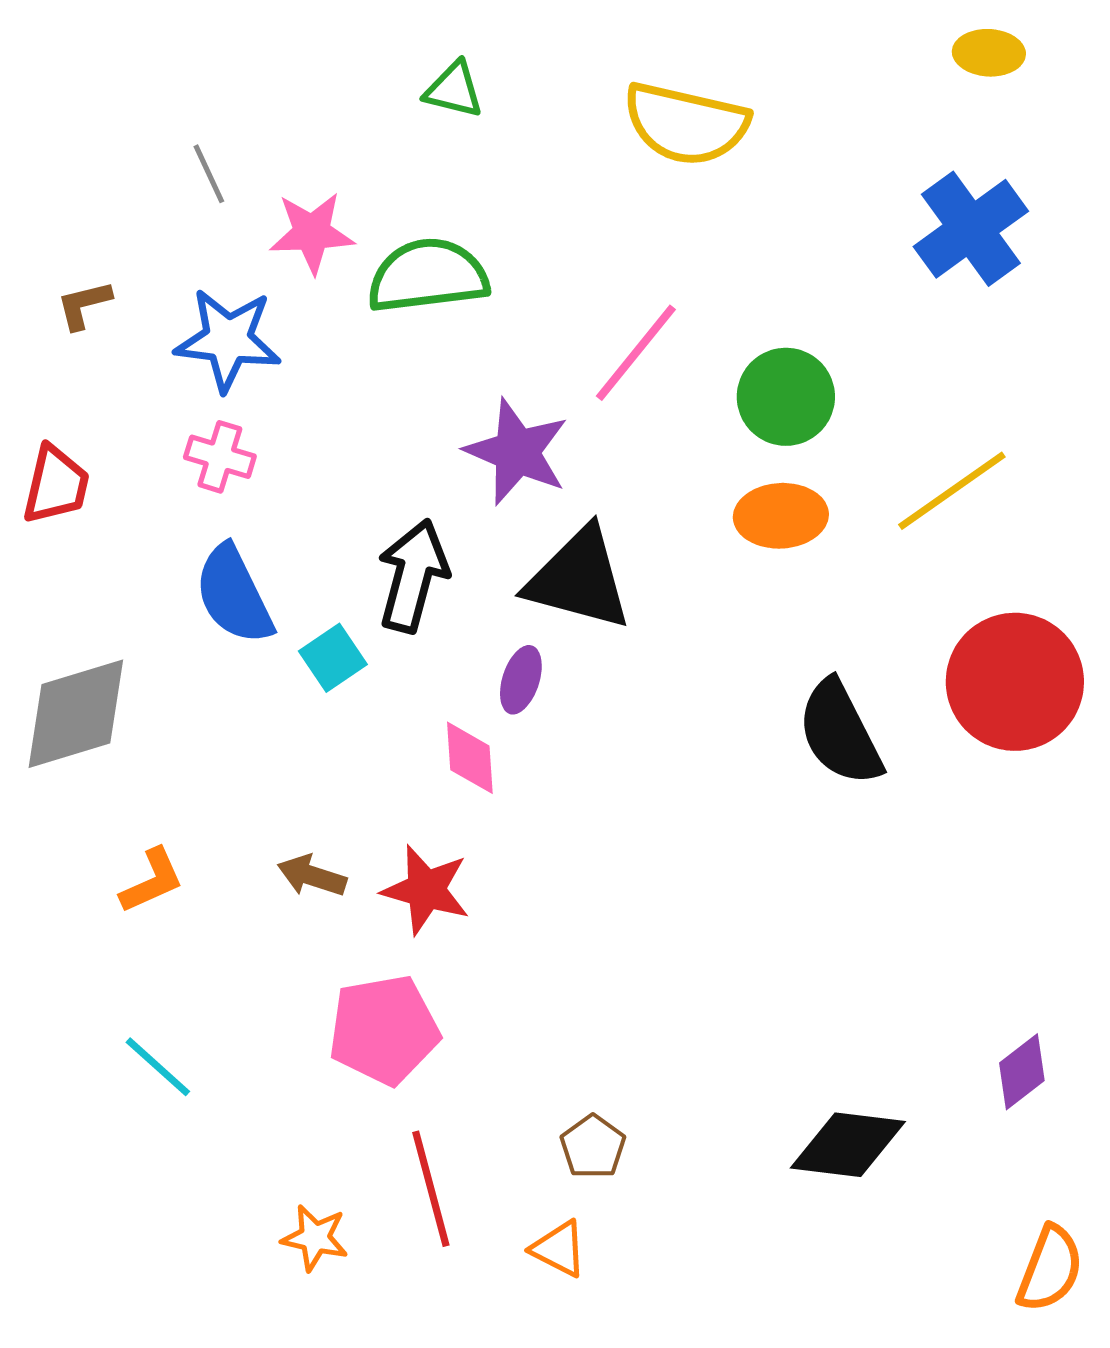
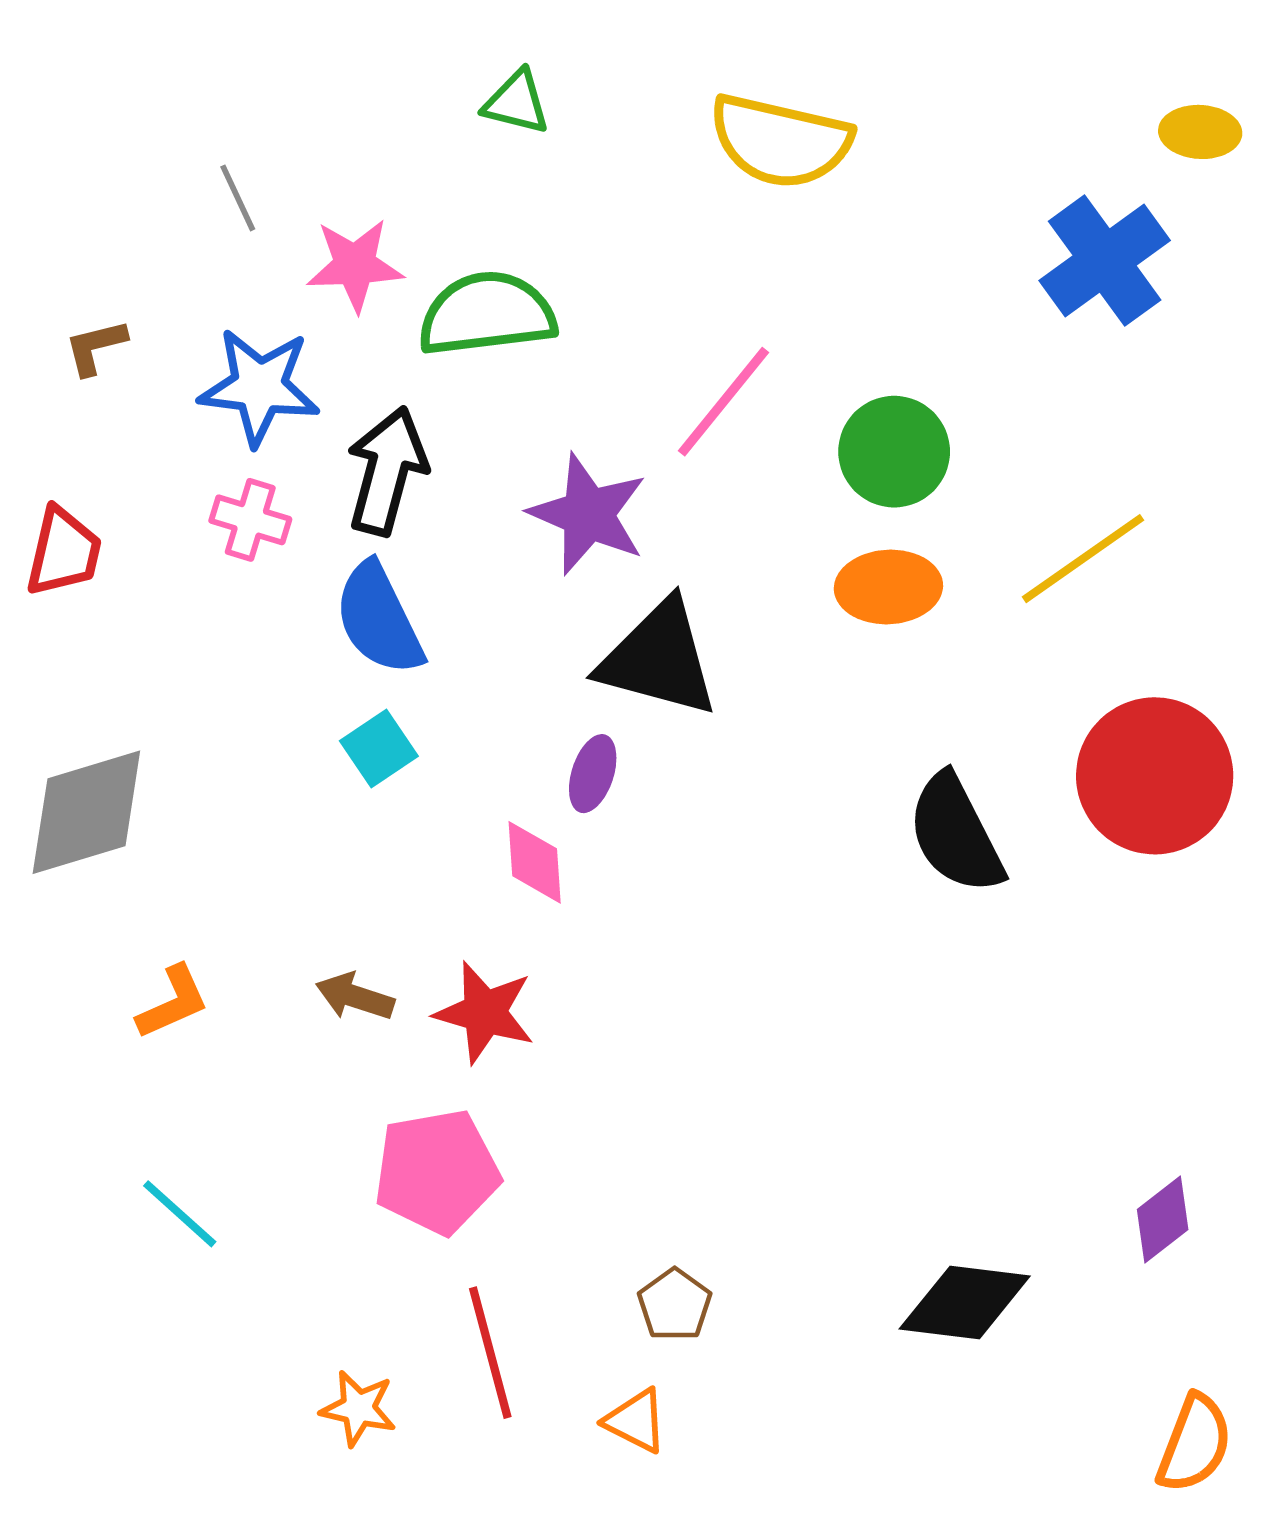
yellow ellipse: (989, 53) -> (1200, 132), moved
black arrow: (413, 576) -> (387, 471), moved
blue semicircle: (234, 595) -> (379, 619), moved

